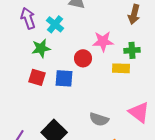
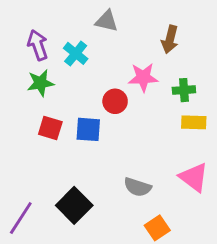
brown arrow: (134, 14) -> (170, 39), moved
green star: (41, 48) -> (40, 83), moved
yellow rectangle: (121, 68) -> (194, 122), moved

